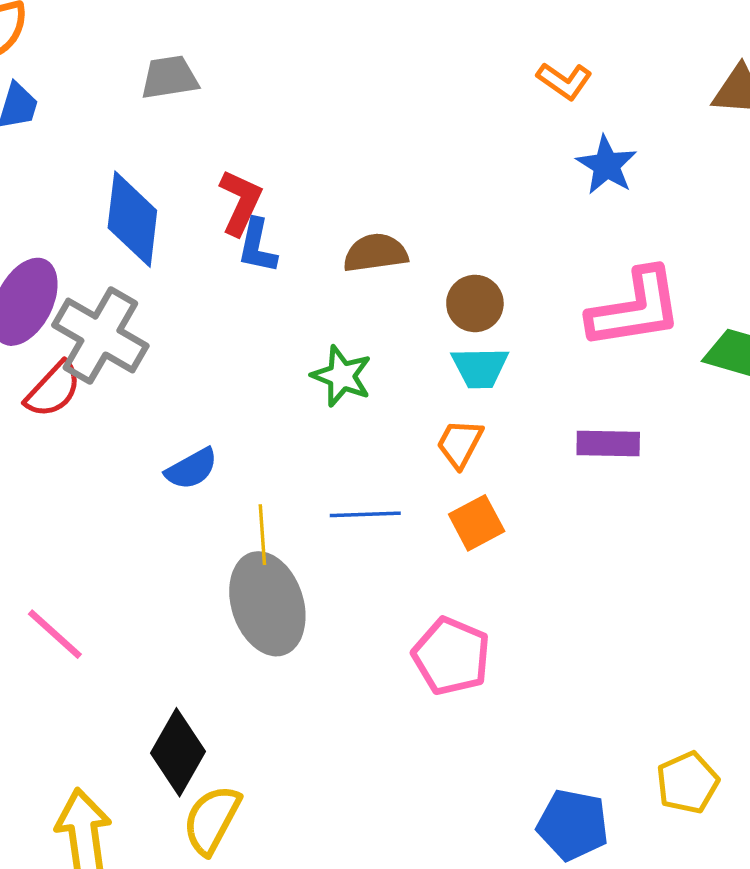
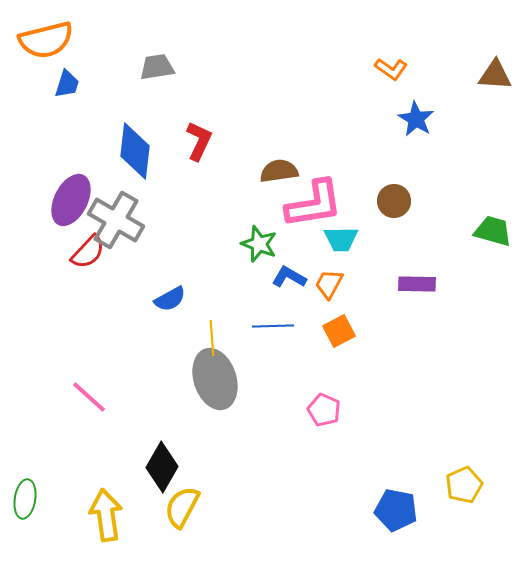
blue L-shape: (257, 246) -> (289, 277), moved, turned 108
brown circle: (475, 303) -> (394, 201), moved
pink L-shape: (635, 309) -> (314, 204), moved
pink pentagon: (451, 656) -> (324, 410), size x0.7

